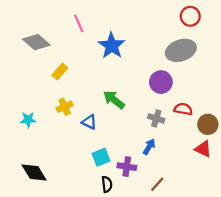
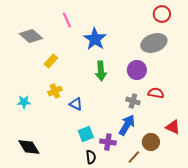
green arrow: (114, 100) -> (101, 71), moved, turned -132
brown circle: (208, 124) -> (151, 142), moved
blue arrow: (149, 147) -> (127, 125), size x1.5

